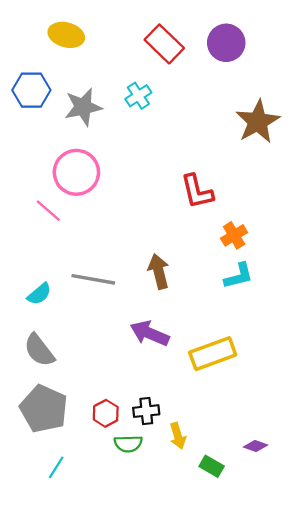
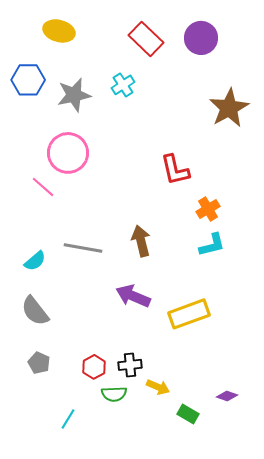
gray pentagon: (44, 409) -> (39, 363), size x0.5
yellow arrow: (178, 436) -> (158, 387), turned -50
cyan line: (56, 467) -> (68, 419), moved

